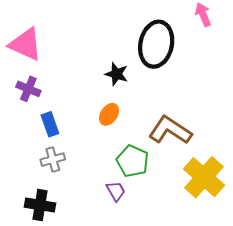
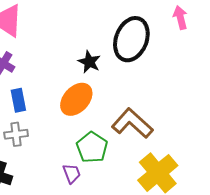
orange ellipse: (109, 114) -> (76, 99), size x1.6

